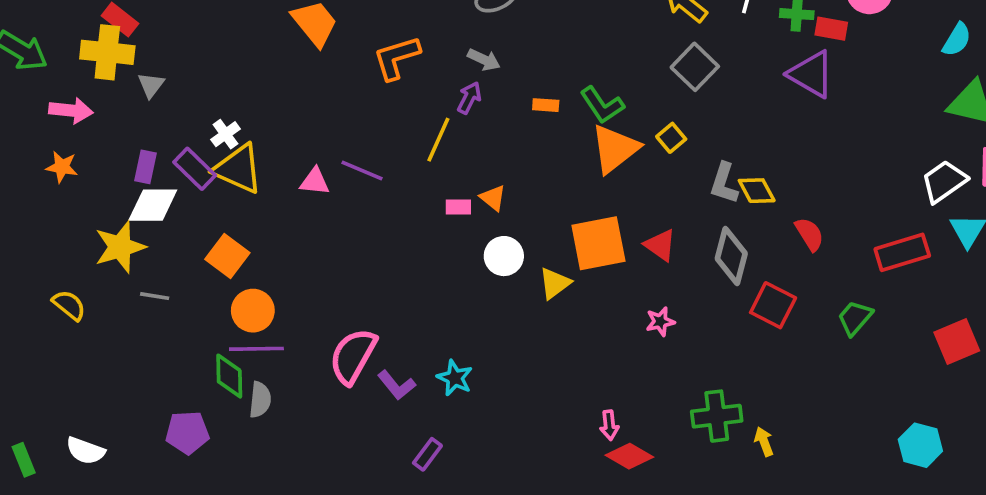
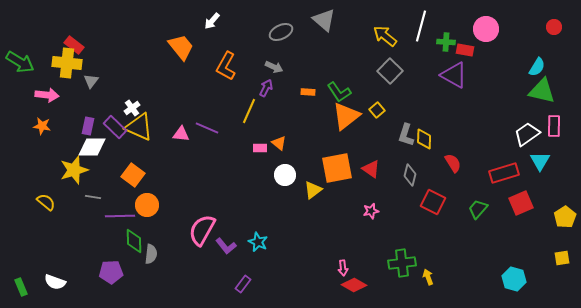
cyan semicircle: (957, 40) -> (537, 67), moved
orange L-shape: (397, 58) -> (226, 66), turned -44
yellow diamond: (757, 191) -> (424, 139), turned 30
gray diamond: (731, 256) -> (410, 175), size x0.7
red square: (957, 342) -> (521, 203), moved
purple line: (256, 349) -> (120, 216), moved

